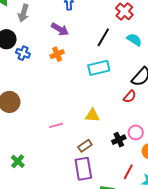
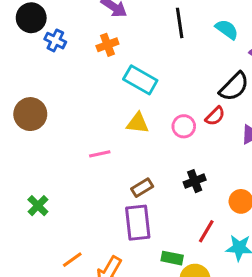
black line: (103, 37) -> (180, 23), turned -42
cyan rectangle: (99, 68) -> (140, 80), moved, turned 40
yellow triangle: (92, 115) -> (138, 123), moved
pink circle: (136, 132) -> (184, 126), moved

